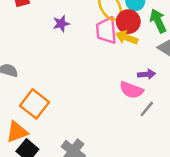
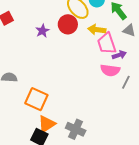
red circle: (128, 22) -> (68, 24), moved
pink trapezoid: (106, 31) -> (107, 43), moved
orange triangle: (17, 132) -> (47, 124), moved

